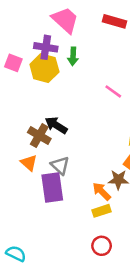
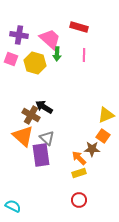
pink trapezoid: (65, 20) -> (50, 39), moved
red rectangle: (115, 21) -> (79, 27), moved
purple cross: (46, 47) -> (19, 35), moved
pink line: (113, 91) -> (84, 55), moved, turned 56
orange triangle: (29, 163) -> (23, 136), size x1.6

